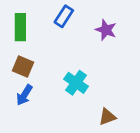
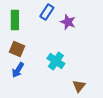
purple star: (106, 30) -> (68, 22), moved
brown triangle: (107, 117) -> (79, 86), turned -32

